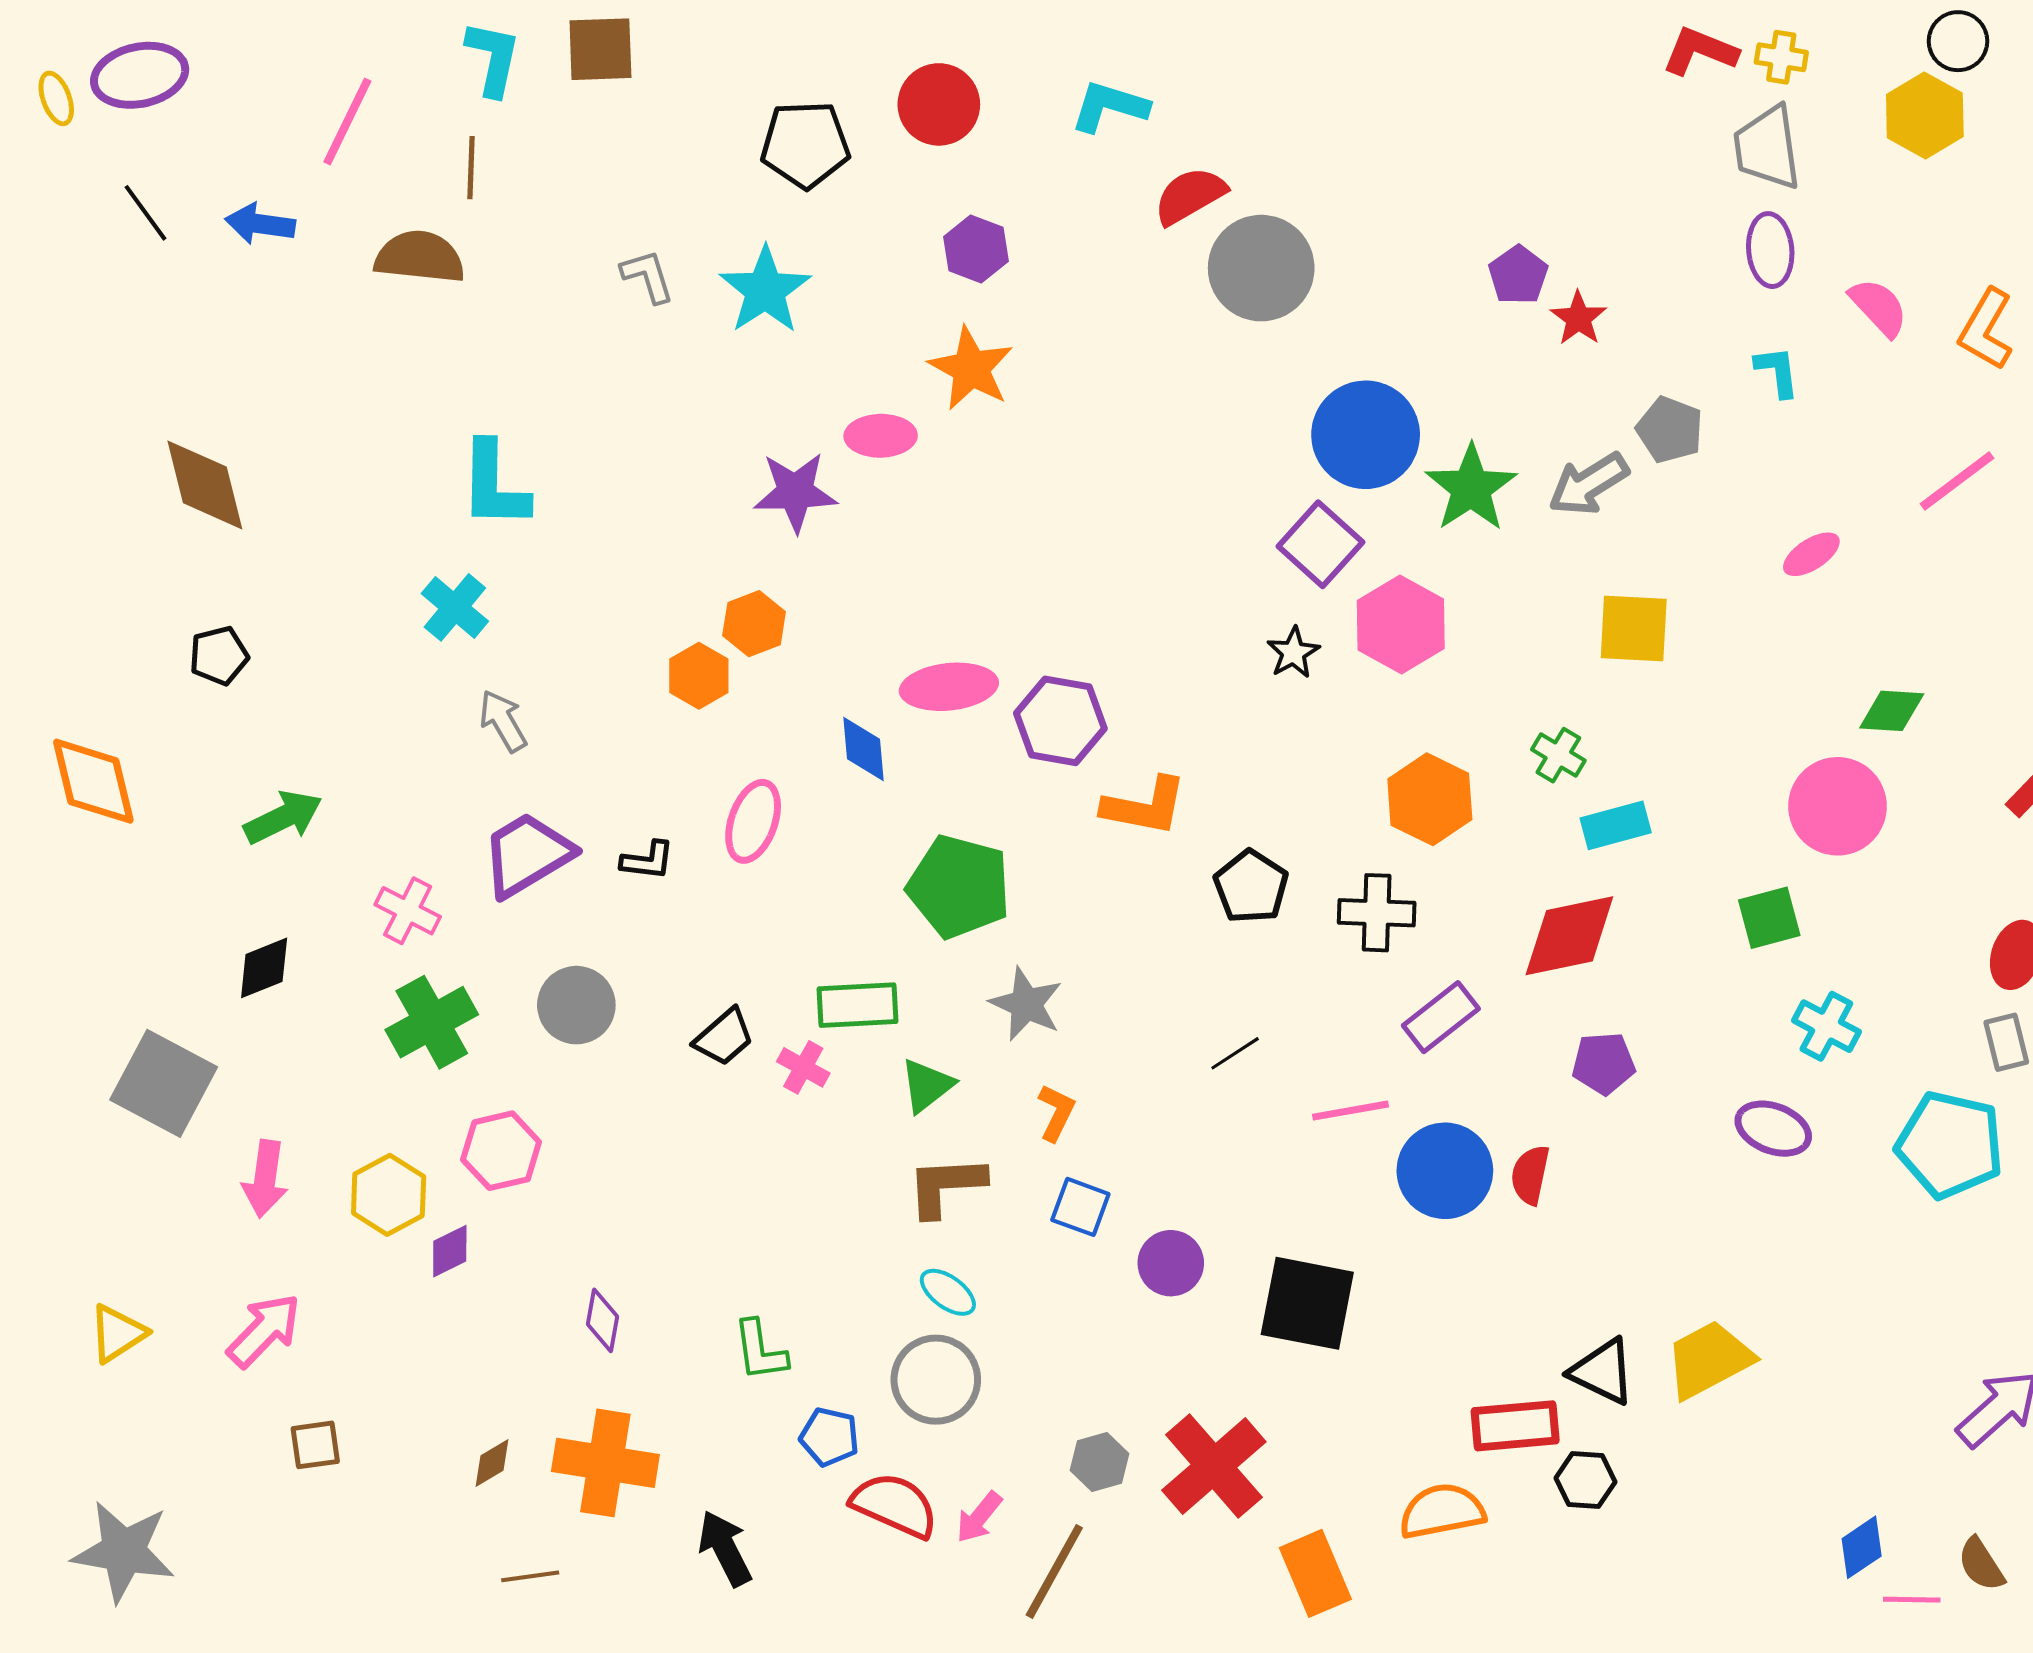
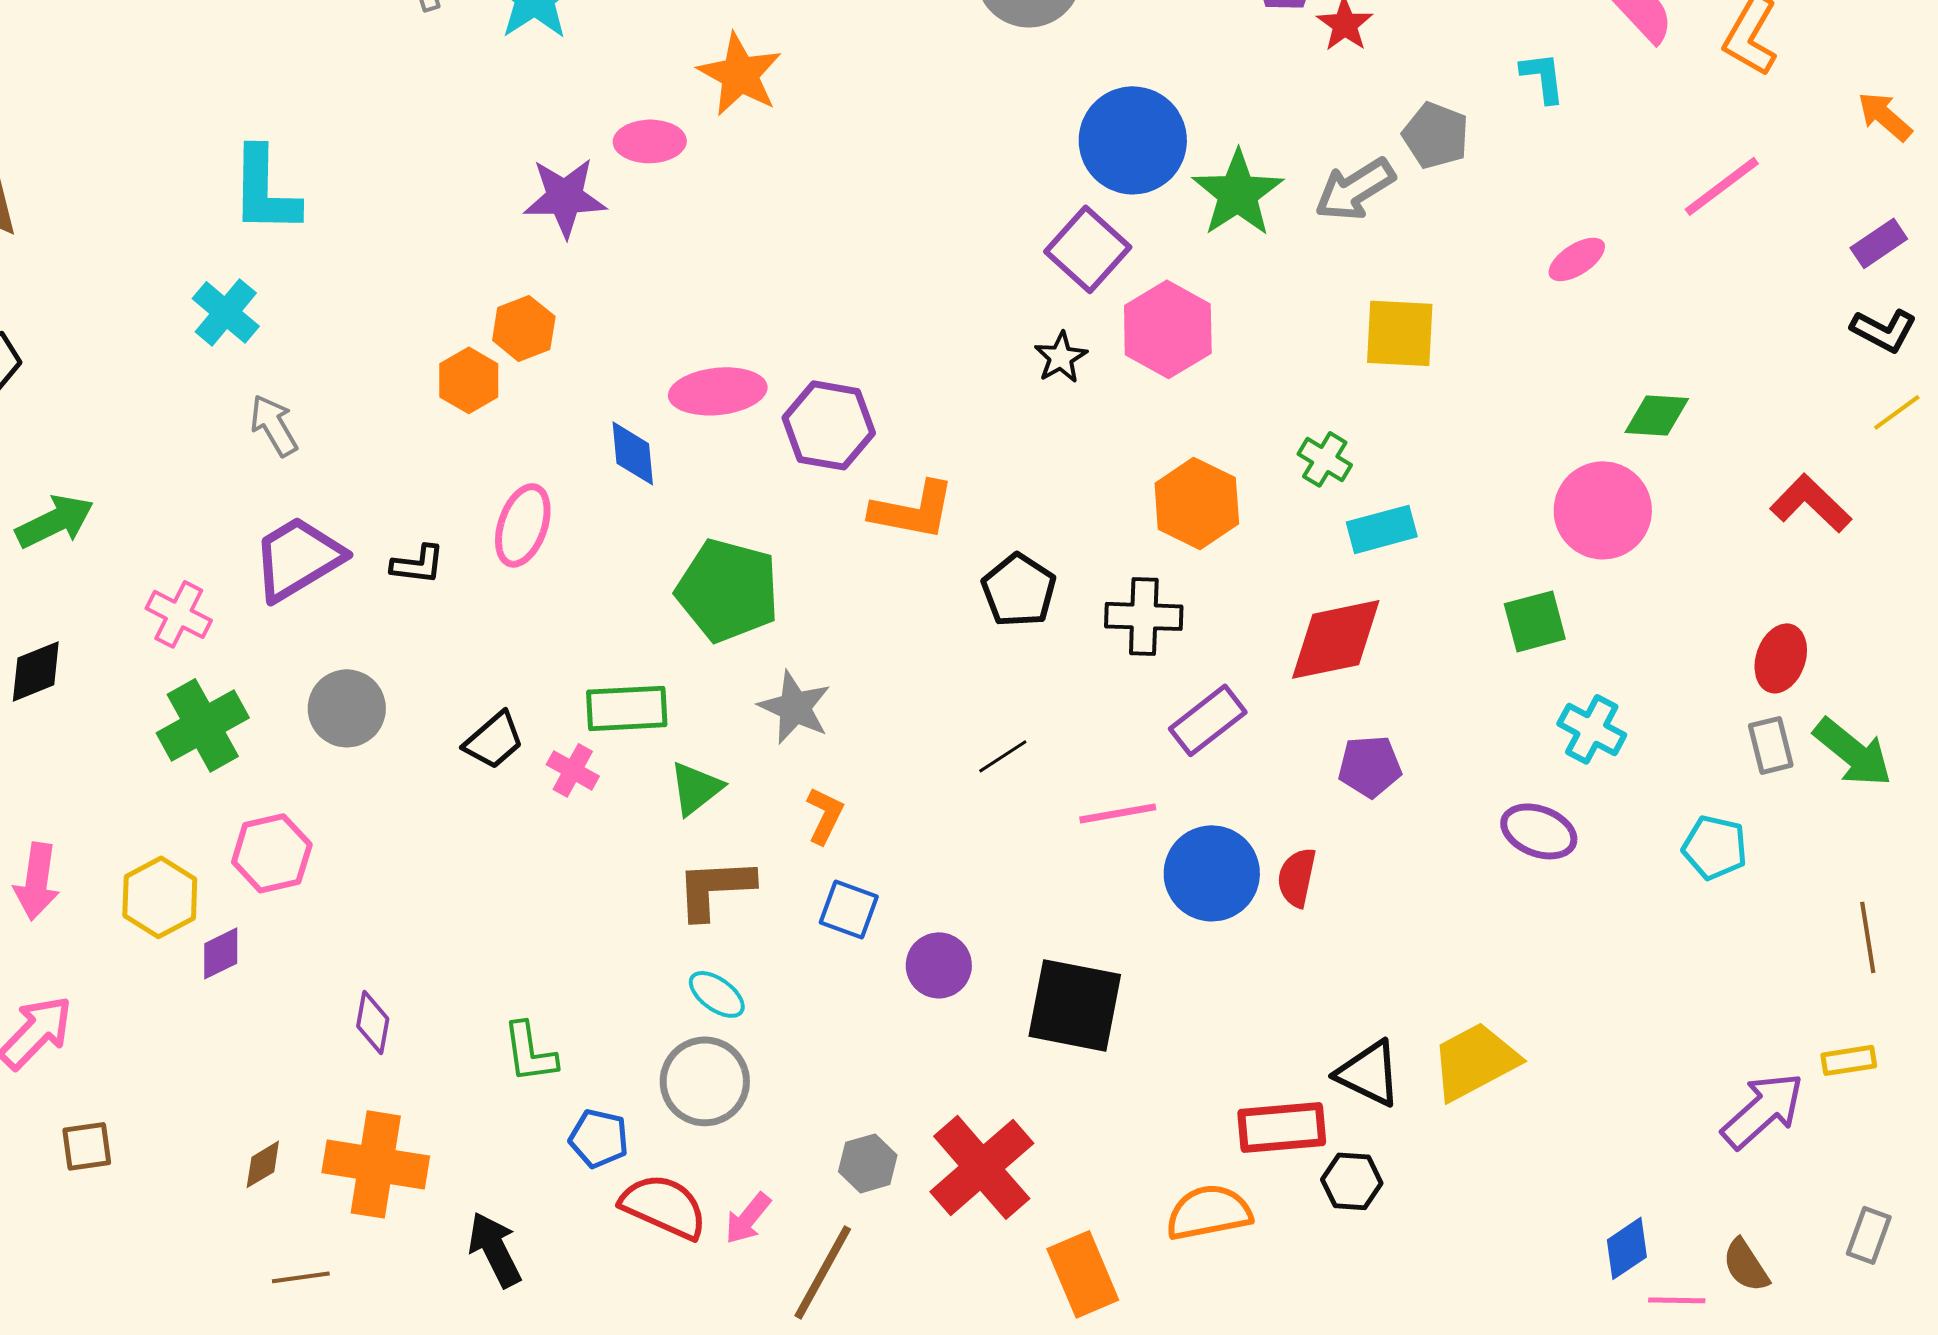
cyan pentagon: (1950, 1145) -> (1715, 847), size x0.6

